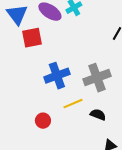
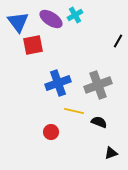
yellow line: (73, 104) -> (74, 111), turned 36
red circle: (43, 121) -> (51, 132), moved

